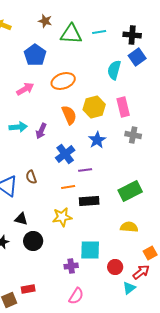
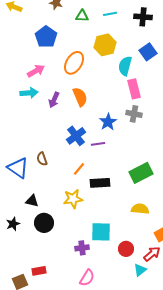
green triangle: (71, 34) -> (82, 16), size x0.6
blue square: (137, 57) -> (148, 52), moved
cyan semicircle: (114, 70) -> (125, 66), moved
orange ellipse: (63, 81) -> (74, 63), turned -40
yellow hexagon: (94, 107) -> (105, 45), moved
cyan arrow: (18, 127) -> (29, 93), moved
purple arrow: (41, 131) -> (54, 100), moved
gray cross: (133, 135) -> (134, 114), moved
purple line: (85, 170) -> (98, 144), moved
orange line: (68, 187) -> (79, 169), turned -40

